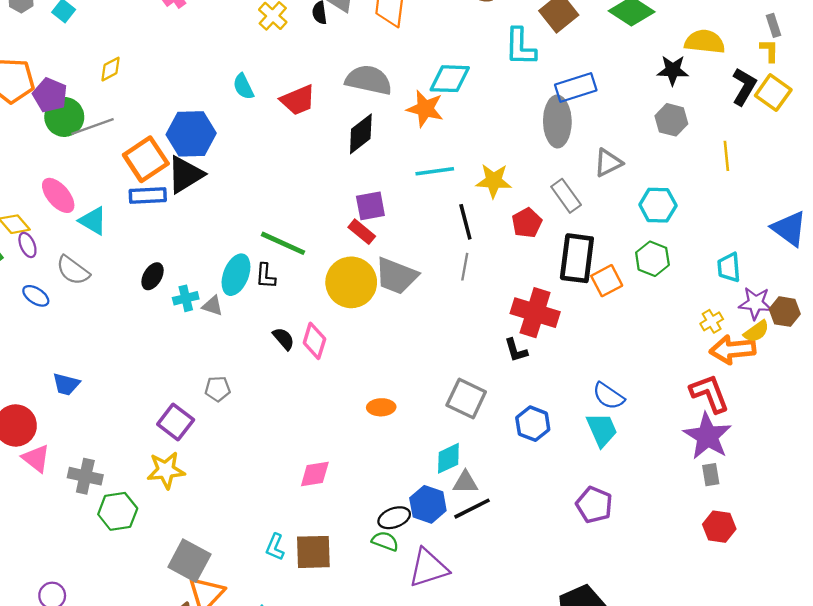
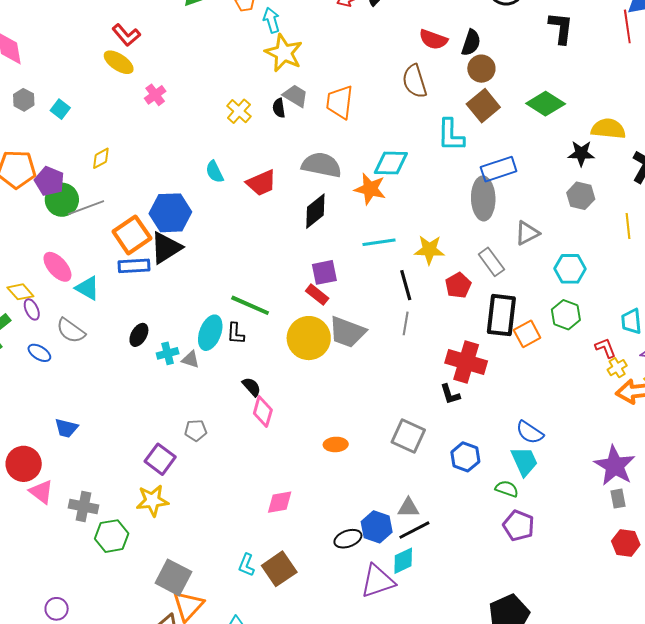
pink diamond: (314, 341) -> (263, 412), moved
red L-shape: (709, 393) -> (605, 348), moved, size x0.6
cyan diamond: (448, 458) -> (403, 561), moved
green semicircle: (385, 541) -> (507, 489), moved
brown square: (313, 552) -> (279, 569), turned -32

